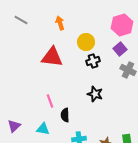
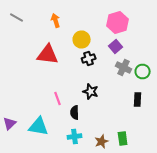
pink line: (50, 101) -> (58, 98), moved
black semicircle: (65, 115) -> (75, 112), moved
cyan triangle: (43, 129) -> (39, 126), size x1.5

